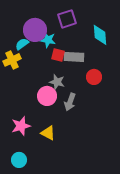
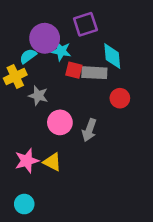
cyan diamond: (100, 35) -> (112, 56), moved
gray star: (57, 82) -> (38, 96), moved
yellow triangle: (48, 133) -> (52, 162), moved

